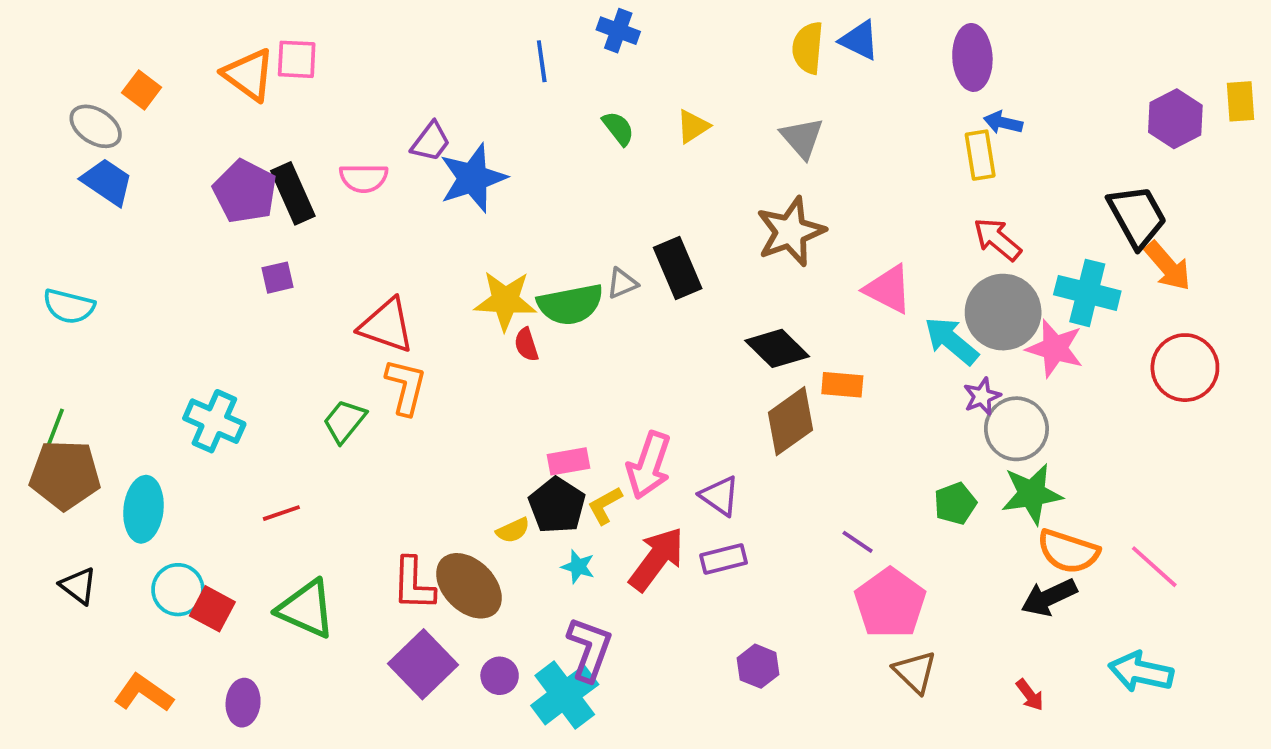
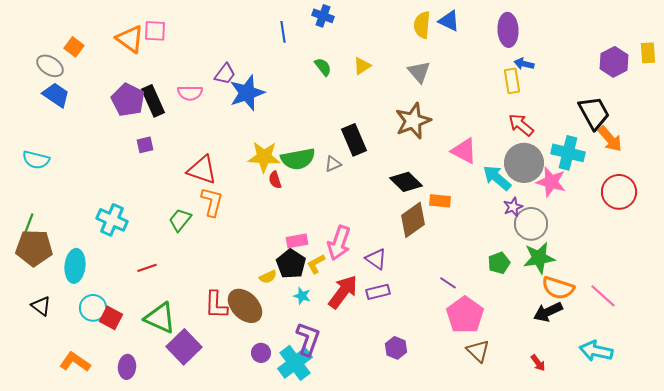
gray triangle: (622, 283) -> (333, 164), moved
purple square: (423, 664) -> (184, 347), moved

